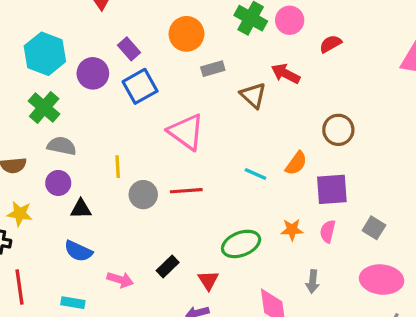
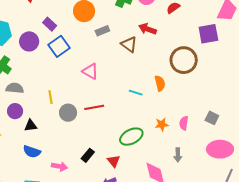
brown circle: (338, 130) -> (184, 60), size x1.4
pink triangle: (186, 132) -> (90, 71), size x0.7
orange semicircle: (296, 163) -> (160, 83), turned -42
purple square: (332, 189) -> (208, 34), moved

